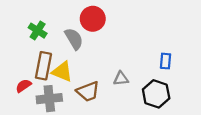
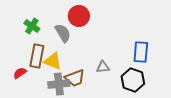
blue rectangle: (165, 61) -> (141, 52), size x1.5
gray cross: (49, 99) -> (59, 84), moved

